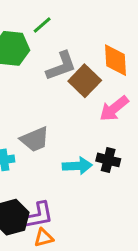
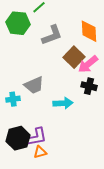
brown square: (85, 81) -> (74, 57), moved
black cross: (108, 160) -> (89, 86), moved

